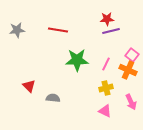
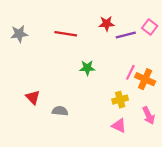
red star: (107, 19) -> (107, 24), moved
pink square: (132, 55) -> (150, 27), moved
green star: (77, 60) -> (87, 68), size x0.6
pink line: (106, 64) -> (130, 72), moved

